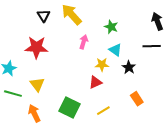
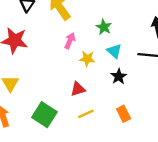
cyan triangle: (115, 50) -> (114, 51), moved
yellow star: (102, 65) -> (87, 59), moved
yellow line: (103, 111) -> (86, 114), moved

